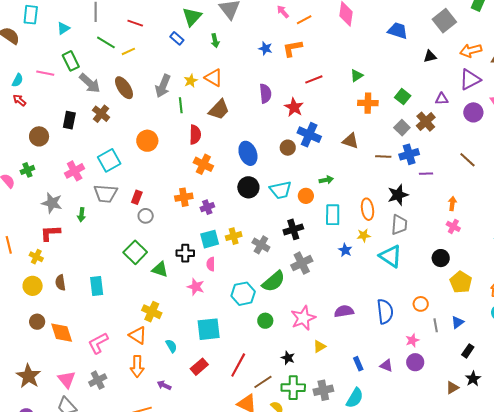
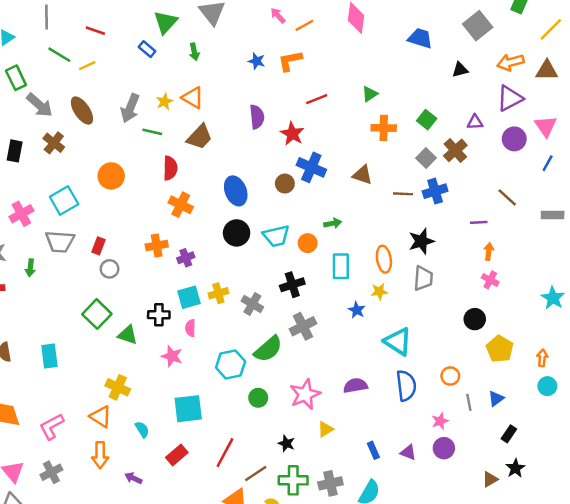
green line: (181, 105) -> (152, 132), turned -70
purple line: (426, 174) -> (479, 222), moved
cyan triangle: (391, 256) -> (398, 341), moved

